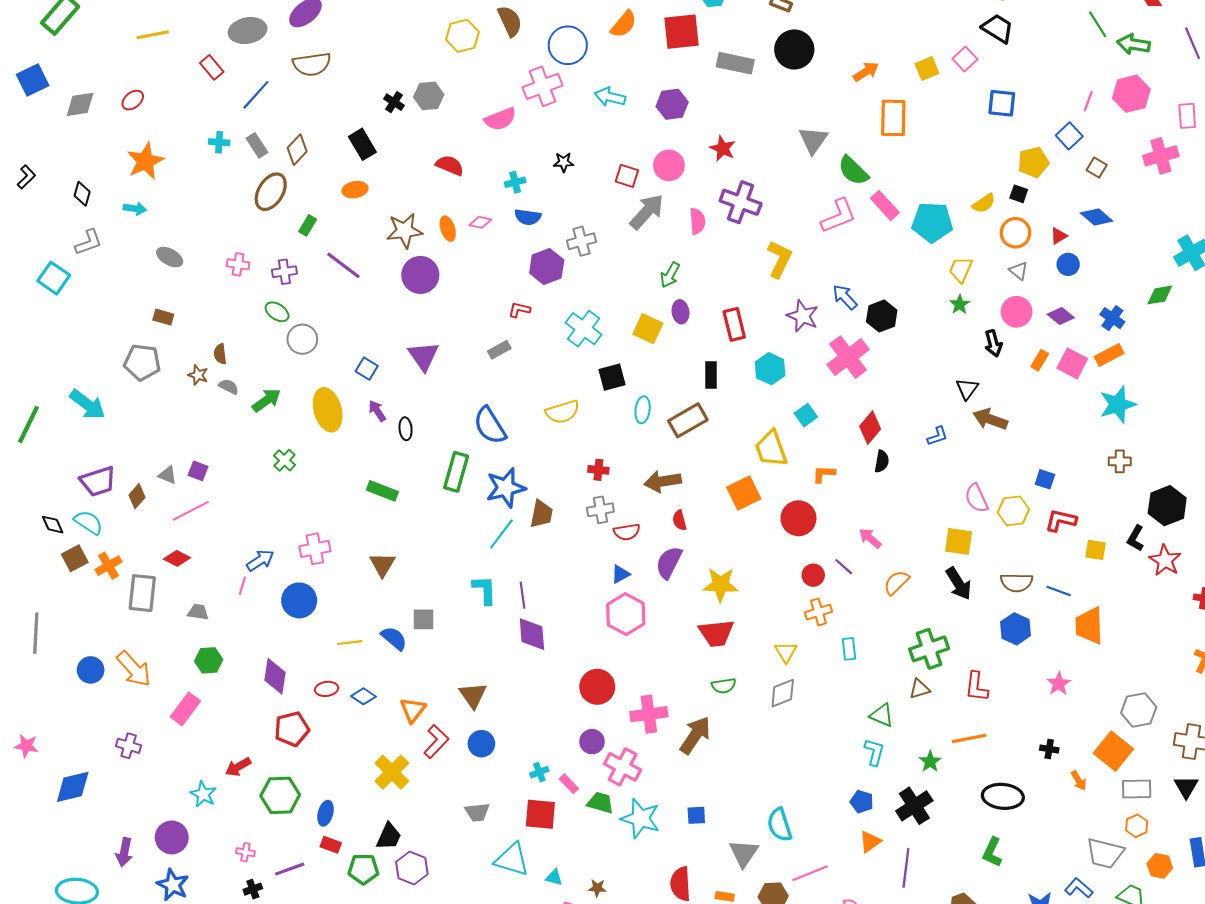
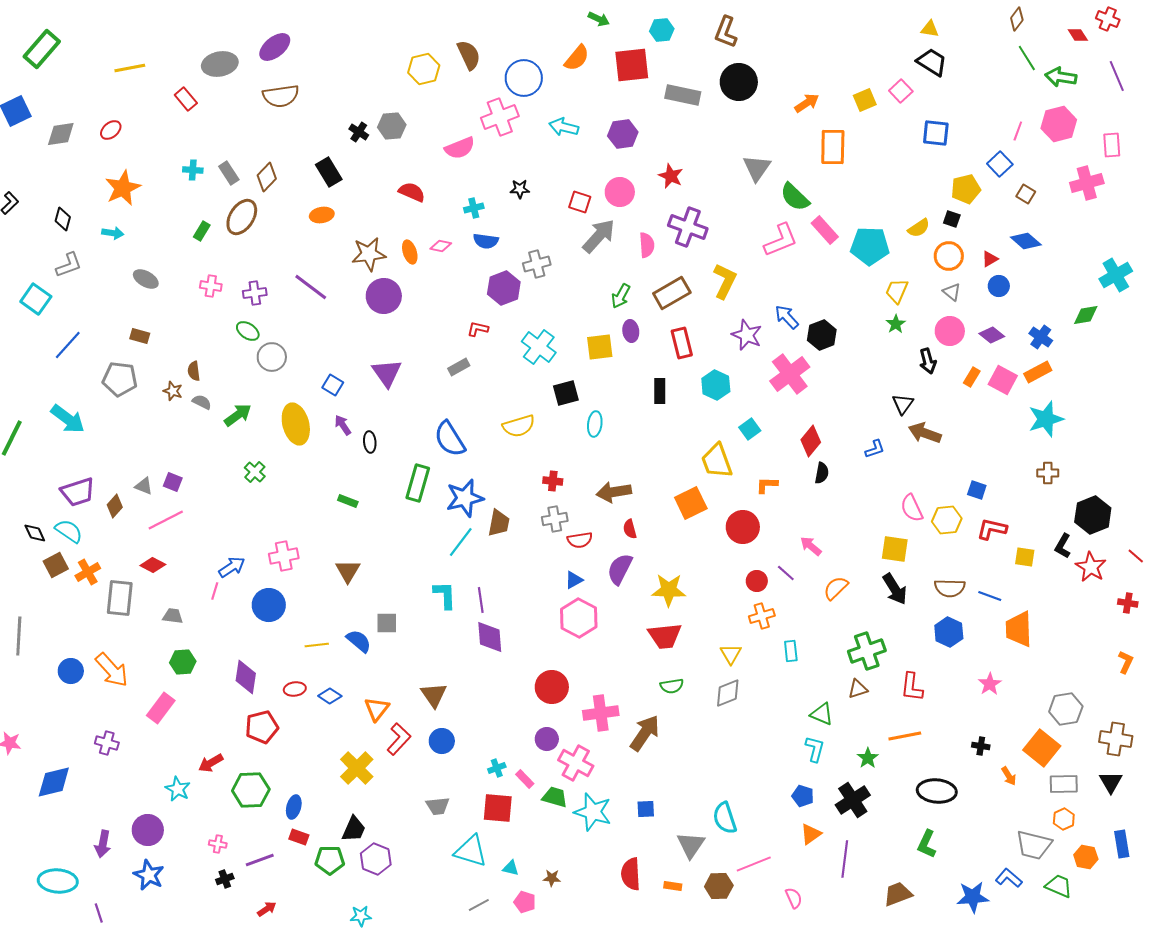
blue line: (256, 95) -> (68, 345), moved
green rectangle: (308, 225) -> (202, 231), moved
yellow square: (648, 329) -> (600, 347), turned -32
brown rectangle: (688, 420) -> (672, 293), moved
green rectangle: (382, 491) -> (348, 501), size x0.7

